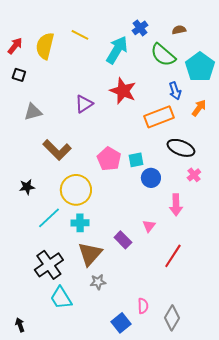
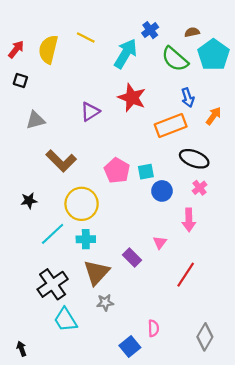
cyan pentagon: (200, 67) -> (213, 55), moved
pink cross: (194, 175) -> (200, 188), moved
gray diamond: (172, 318) -> (205, 337), moved

